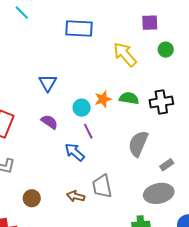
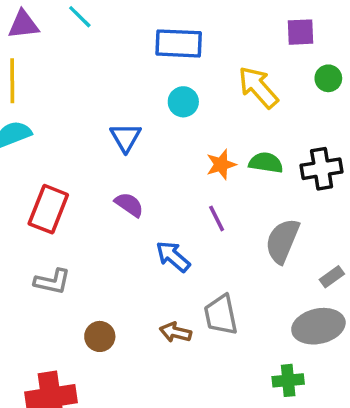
cyan circle: (82, 108) -> (183, 102), moved
purple line: (88, 131) -> (217, 218), moved

